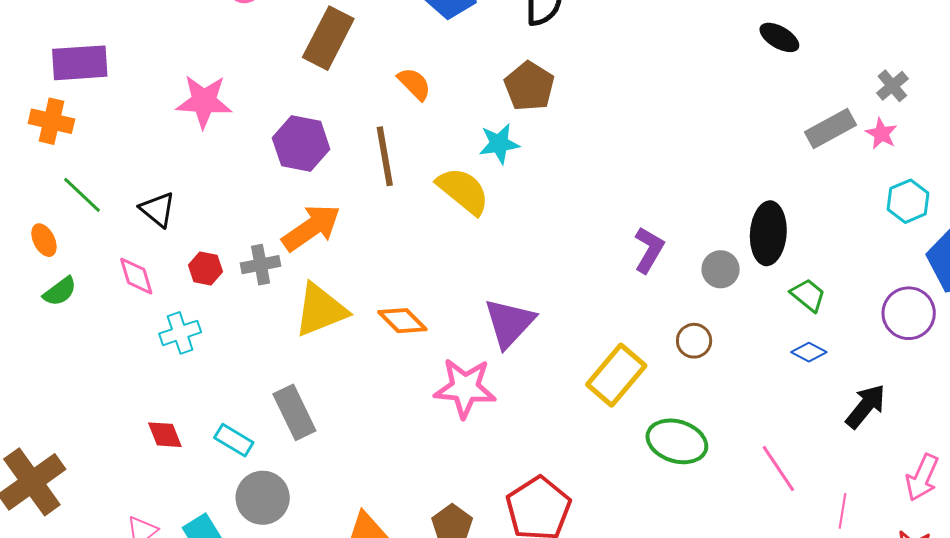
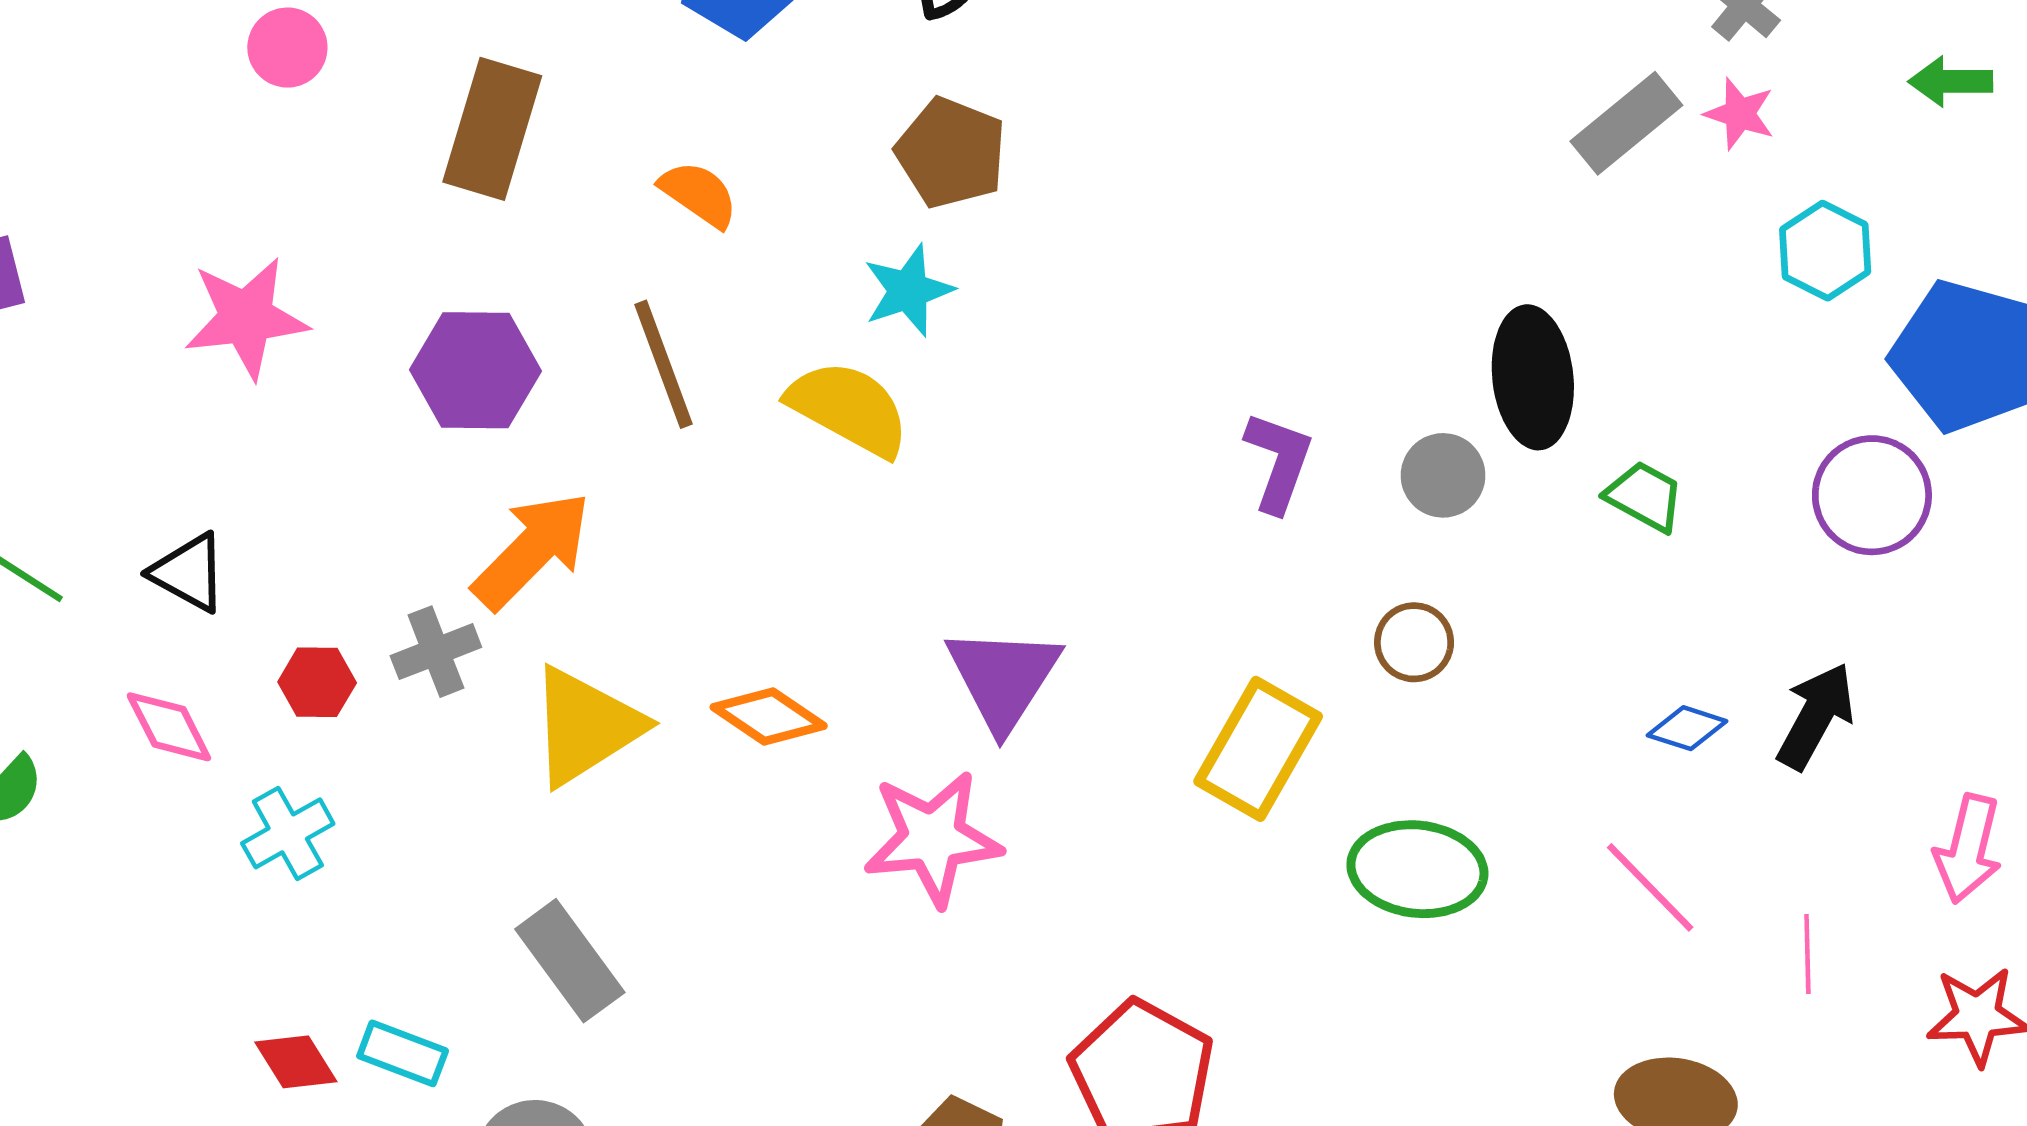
blue diamond: (809, 352) -> (1687, 728), moved
cyan rectangle: (234, 440) -> (403, 1053), moved

